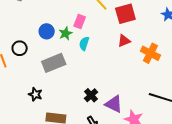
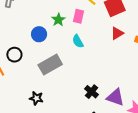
pink rectangle: (80, 22) -> (78, 16), moved
green star: (65, 33) -> (58, 20), moved
cyan semicircle: (84, 44) -> (78, 41), turned -40

